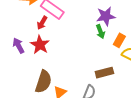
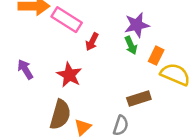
red arrow: (42, 23) -> (92, 42), moved
red star: (40, 45) -> (69, 75), moved

